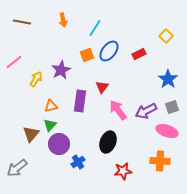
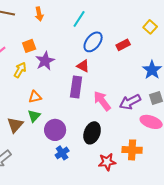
orange arrow: (63, 20) -> (39, 14), moved
orange square: (87, 55) -> (29, 46), moved
red triangle: (102, 87) -> (83, 66), moved, turned -40
purple rectangle: (80, 101) -> (76, 87), moved
purple circle: (59, 144) -> (55, 130), moved
orange cross: (160, 161) -> (132, 150), moved

